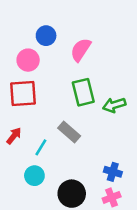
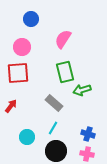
blue circle: (46, 36) -> (31, 19), moved
green arrow: (114, 105) -> (82, 90), moved
cyan line: (41, 147) -> (53, 128), moved
pink cross: (112, 197) -> (87, 154), turned 32

